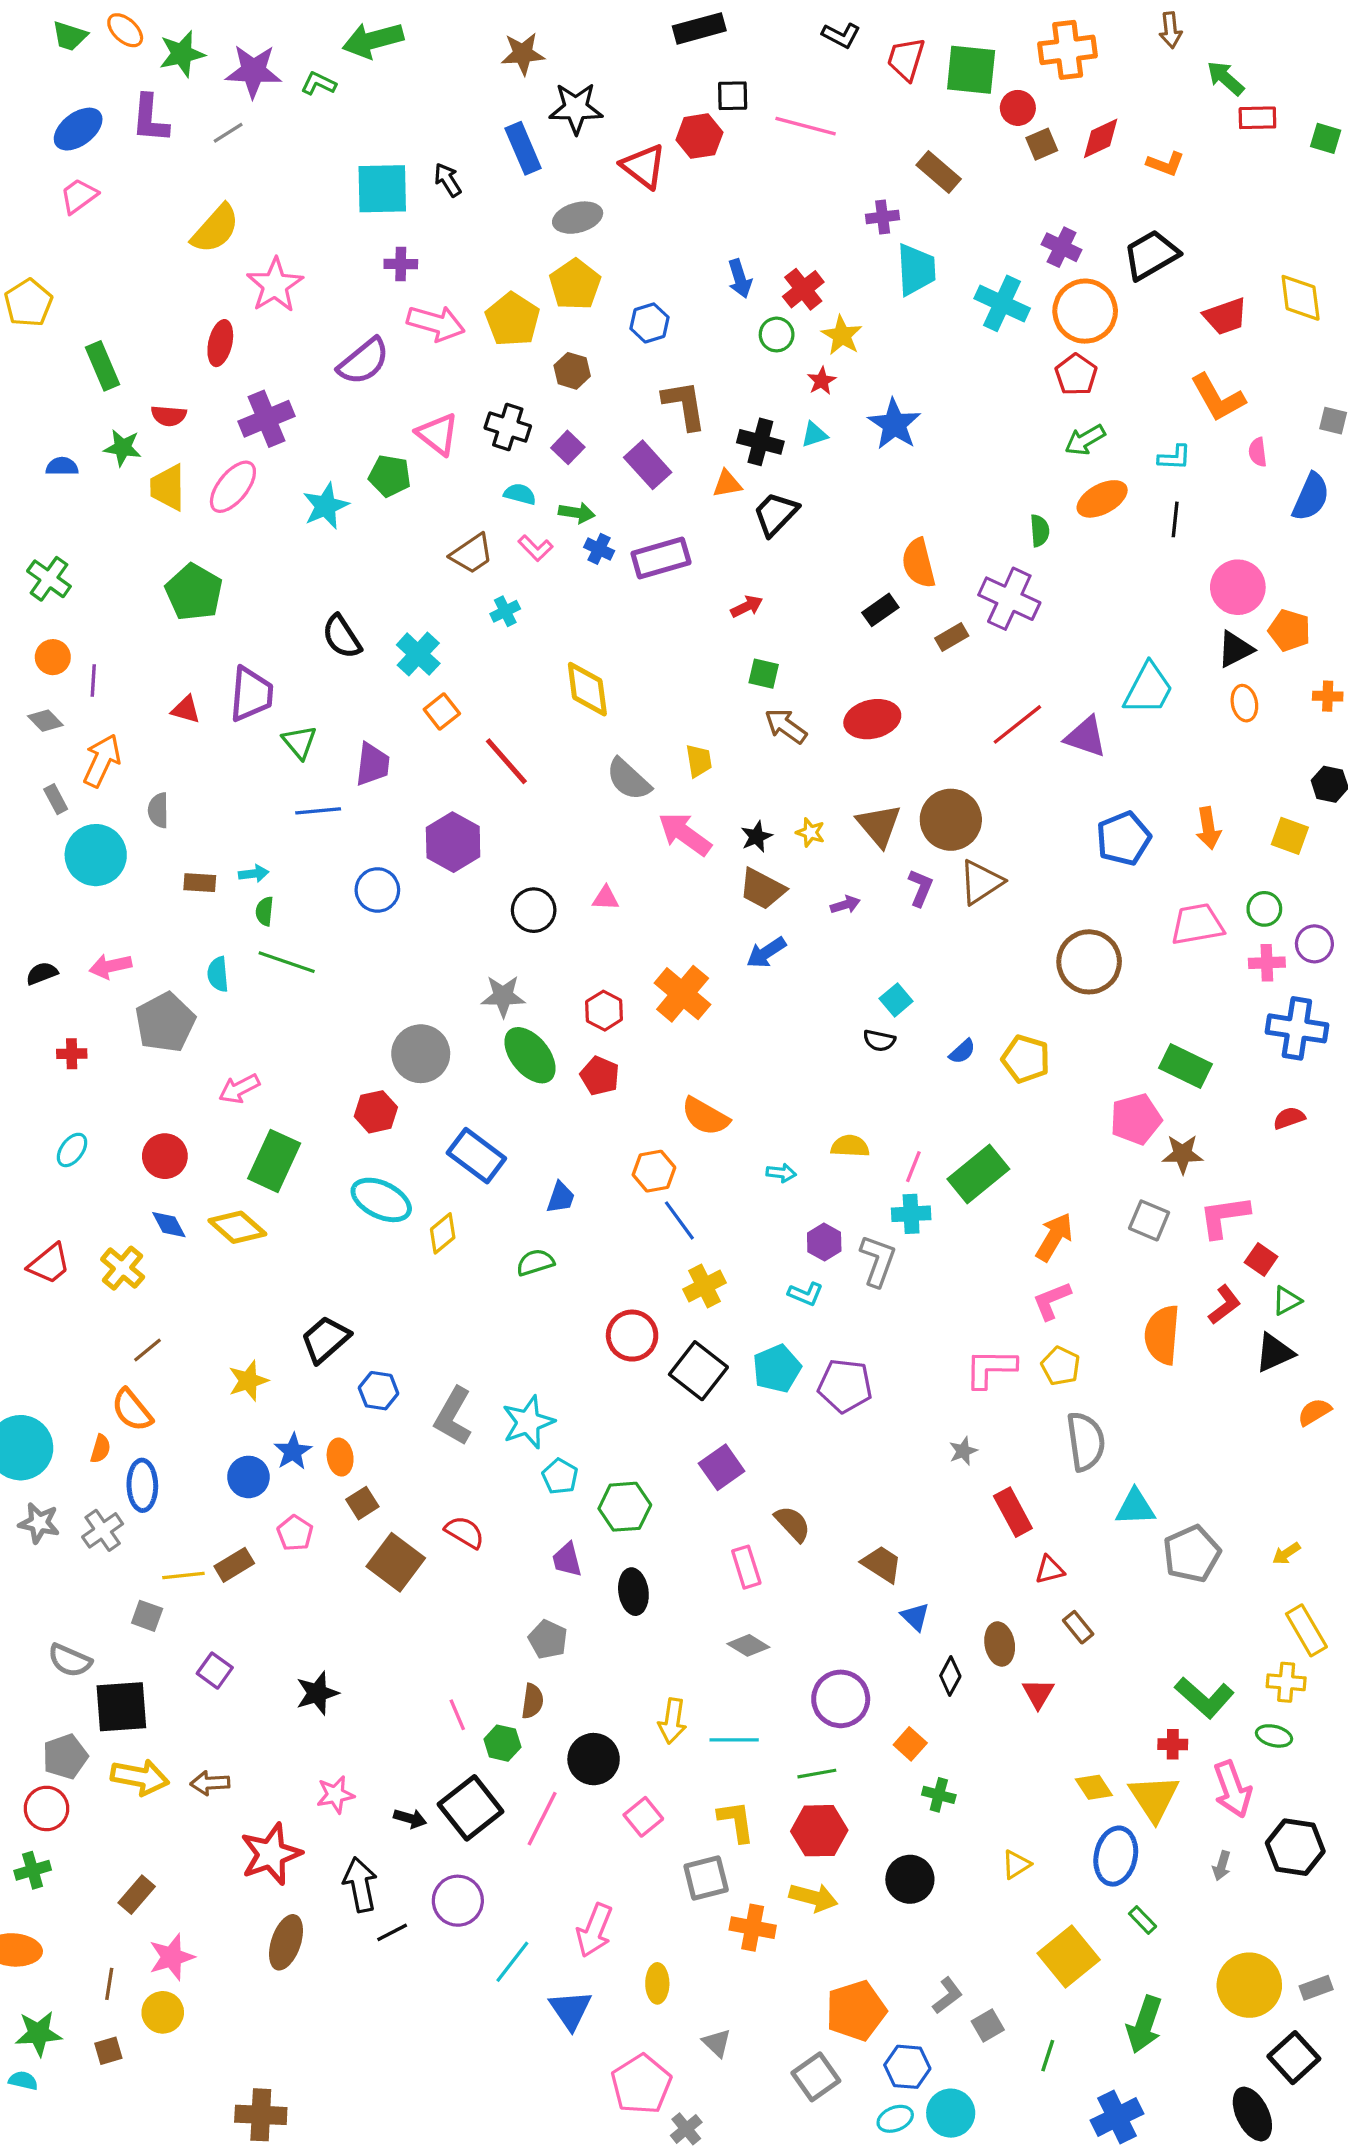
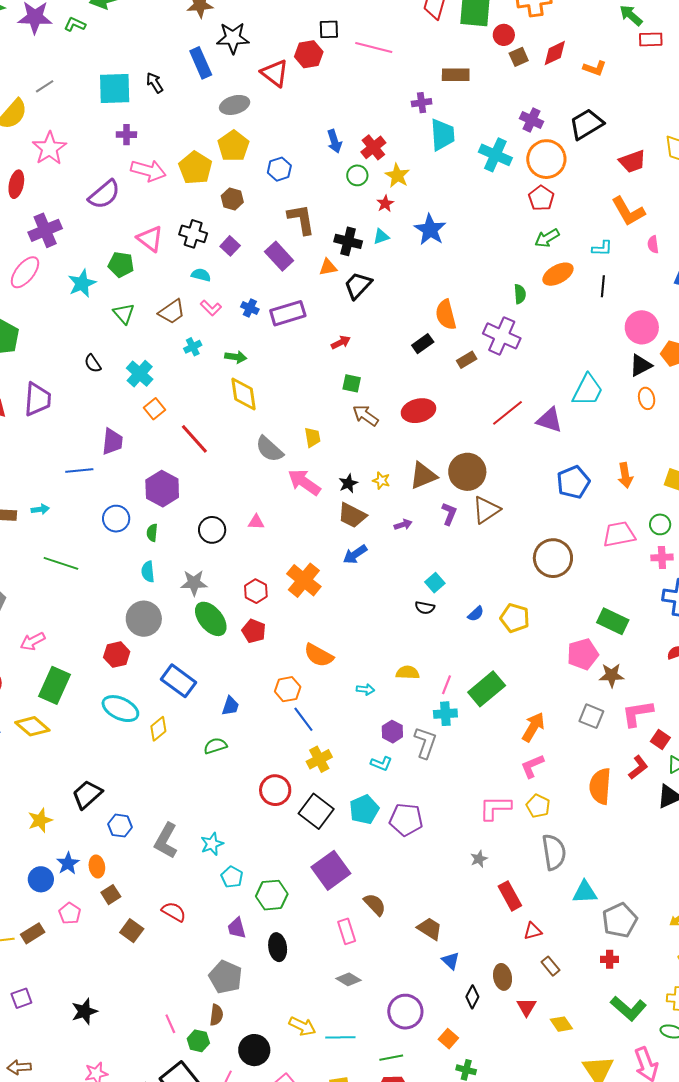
gray line: (228, 133) -> (45, 86), moved
brown rectangle: (939, 172) -> (456, 75), turned -40
green arrow: (577, 513) -> (236, 357), moved
black semicircle: (342, 637) -> (93, 363), size x0.7
green triangle: (300, 742) -> (124, 314), moved
brown triangle: (879, 825) -> (423, 476), turned 48
green semicircle: (265, 911) -> (152, 533), moved
cyan semicircle: (218, 974) -> (148, 572), moved
cyan star: (528, 1422) -> (212, 844), size x0.7
purple square: (722, 1467) -> (331, 870), size x1.4
brown square: (396, 1562) -> (132, 931), size x0.7
gray pentagon: (548, 1639) -> (226, 977), size x1.4
purple square: (215, 1671) -> (21, 998), turned 35
yellow arrow: (672, 1721) -> (302, 1026), turned -72
red cross: (1173, 1744) -> (610, 959), moved
yellow diamond: (1094, 1787) -> (561, 1024), moved

